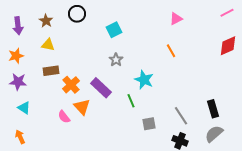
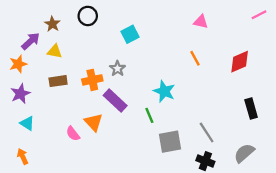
pink triangle: (176, 19) -> (201, 22), turned 40
purple arrow: (18, 26) -> (31, 41), moved, turned -126
red diamond: (228, 46) -> (240, 62), moved
gray star: (116, 60) -> (117, 69), moved
purple star: (18, 82) -> (20, 94), turned -30
orange cross: (71, 85) -> (92, 80), moved, turned 30
black rectangle: (213, 109) -> (251, 108), moved
gray square: (149, 124) -> (170, 142), size x1.5

